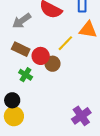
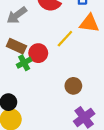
brown circle: (53, 64) -> (73, 86), moved
green cross: (26, 75) -> (24, 63), moved, turned 32

